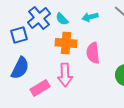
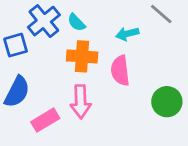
cyan arrow: (90, 17) -> (127, 34), moved

